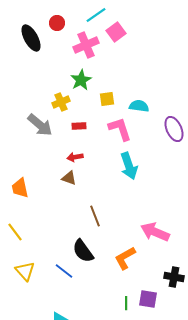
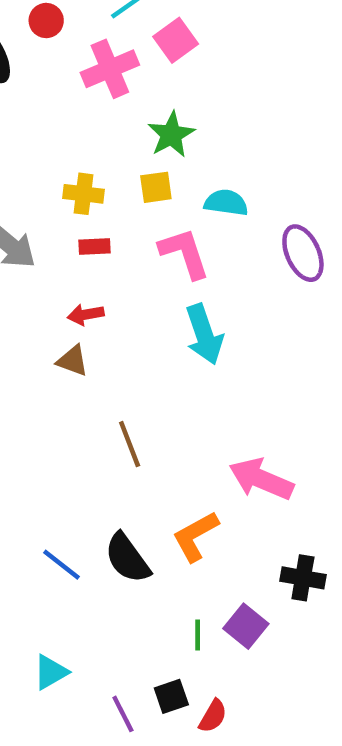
green star: (81, 80) -> (171, 135), moved
yellow cross: (61, 102) -> (83, 194), moved, turned 30
black semicircle: (83, 251) -> (127, 558), moved
purple square: (148, 299) -> (246, 626), turned 30

